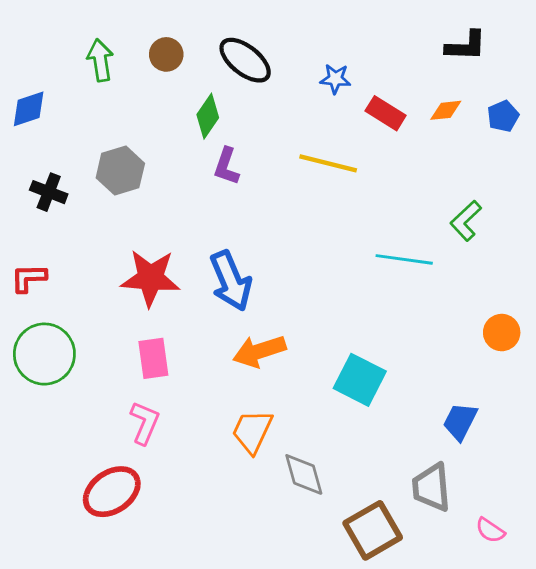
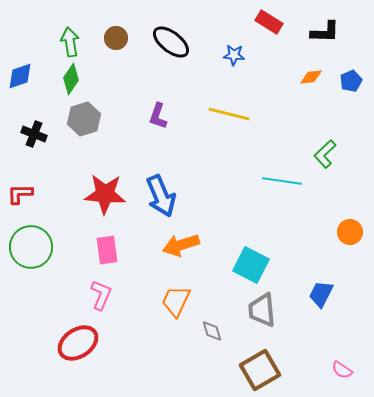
red rectangle: (386, 113) -> (269, 22), moved
green diamond: (208, 116) -> (71, 79), moved
gray diamond: (304, 474) -> (212, 331), size x0.7
gray trapezoid: (431, 487) -> (262, 310), moved

